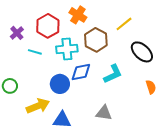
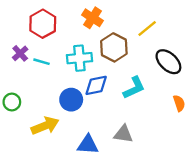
red hexagon: (48, 26) -> (43, 24), moved
purple cross: (17, 33) -> (20, 53), moved
blue triangle: (62, 120) -> (88, 145), moved

